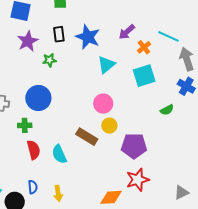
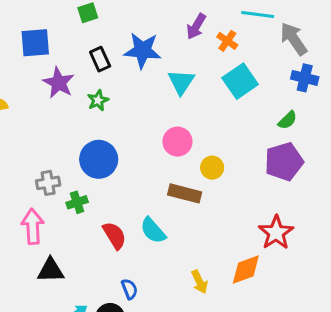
pink circle: (103, 104) -> (177, 142), moved
green cross: (25, 125) -> (77, 202), moved
purple pentagon: (134, 146) -> (284, 162), moved
yellow arrow: (58, 193) -> (199, 282), moved

